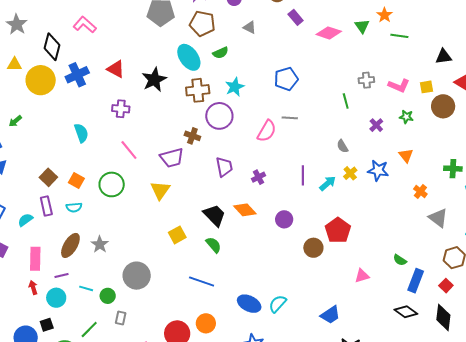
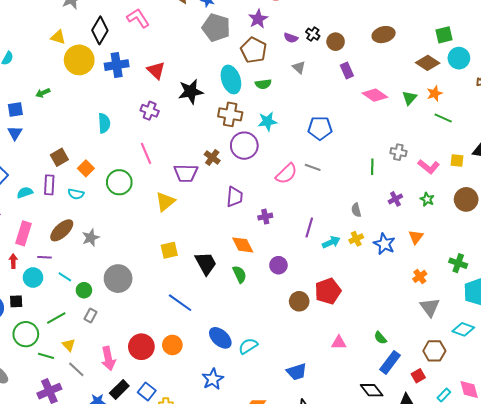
yellow square: (426, 87) -> (457, 160), moved
black trapezoid: (214, 215) -> (206, 263), moved
green semicircle: (213, 245) -> (240, 274), moved

